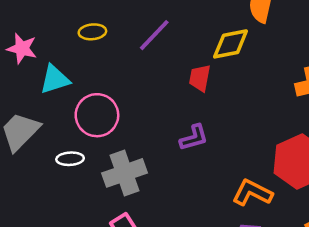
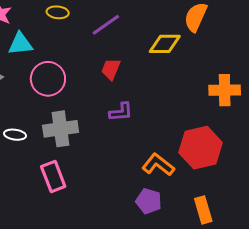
red trapezoid: (200, 78) -> (111, 69), moved
white ellipse: (70, 159) -> (15, 135), moved

